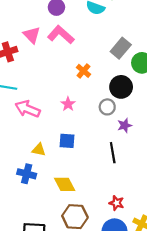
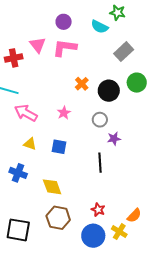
pink L-shape: (61, 35) -> (65, 48), turned -40
gray rectangle: (121, 48) -> (124, 52), moved
black circle: (121, 87) -> (109, 91), moved
yellow triangle: (39, 150) -> (30, 144), moved

